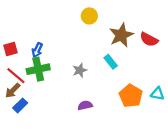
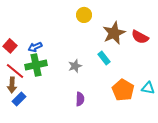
red square: (11, 49) -> (10, 46), turned -32
blue arrow: (37, 50) -> (35, 47), turned 40
brown arrow: (13, 90) -> (12, 85), turned -42
purple semicircle: (85, 105) -> (80, 99), turned 104

